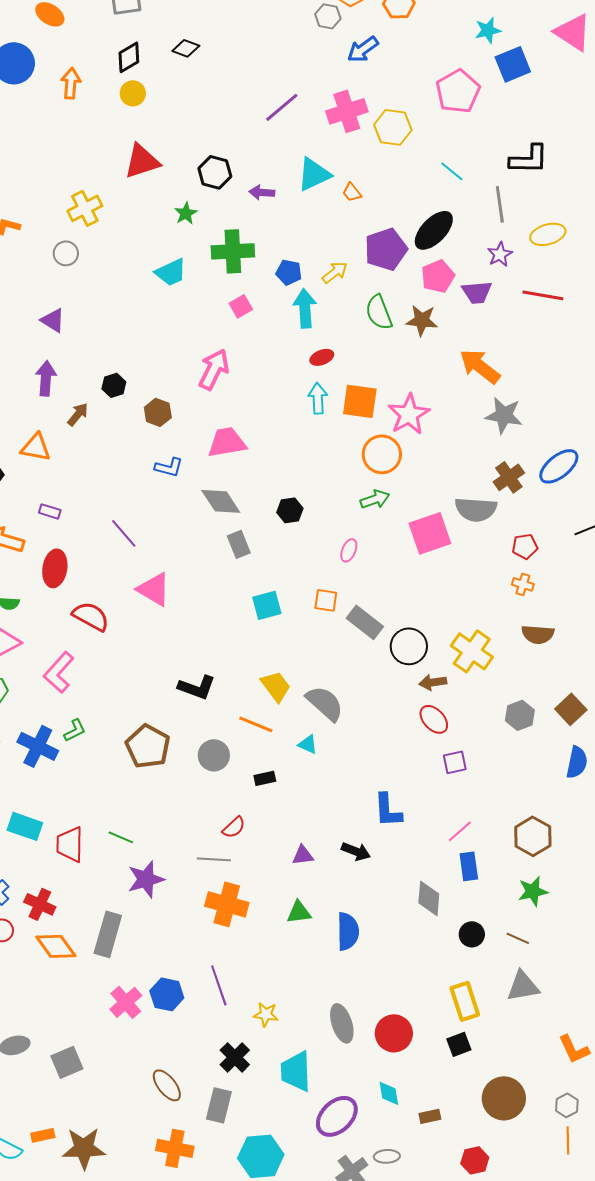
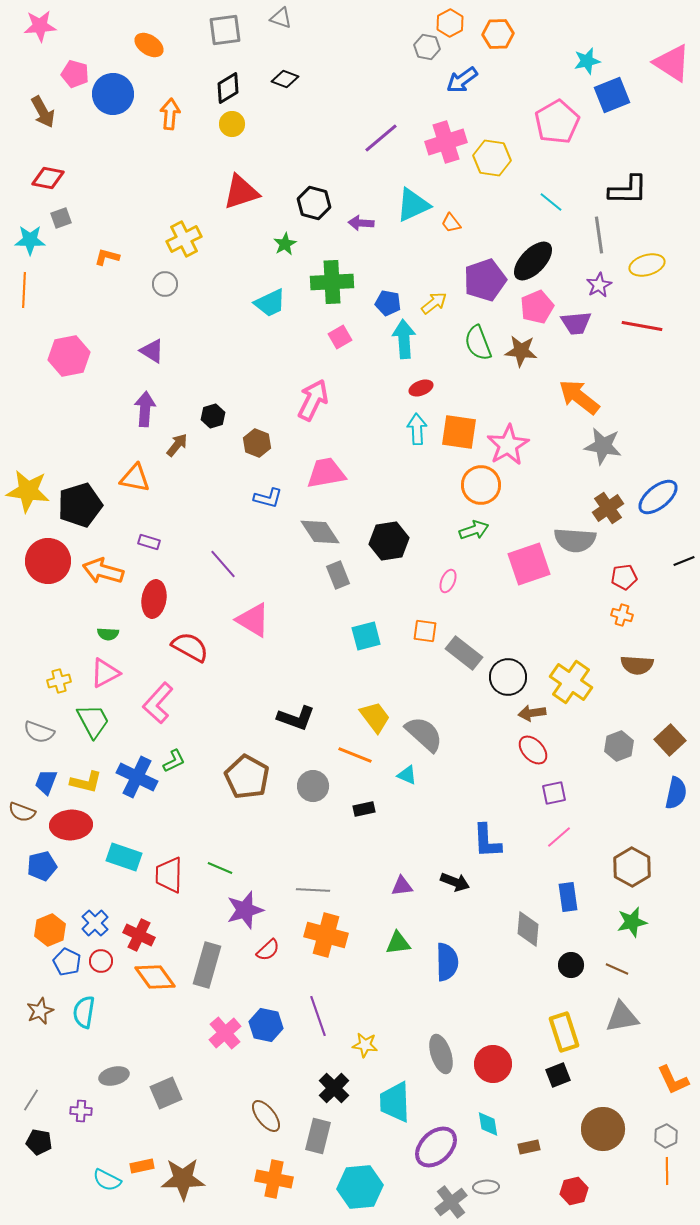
black hexagon: (290, 510) -> (389, 541), size x1.5
red semicircle: (234, 827) -> (268, 950), moved
pink line: (460, 831) -> (559, 837), moved

